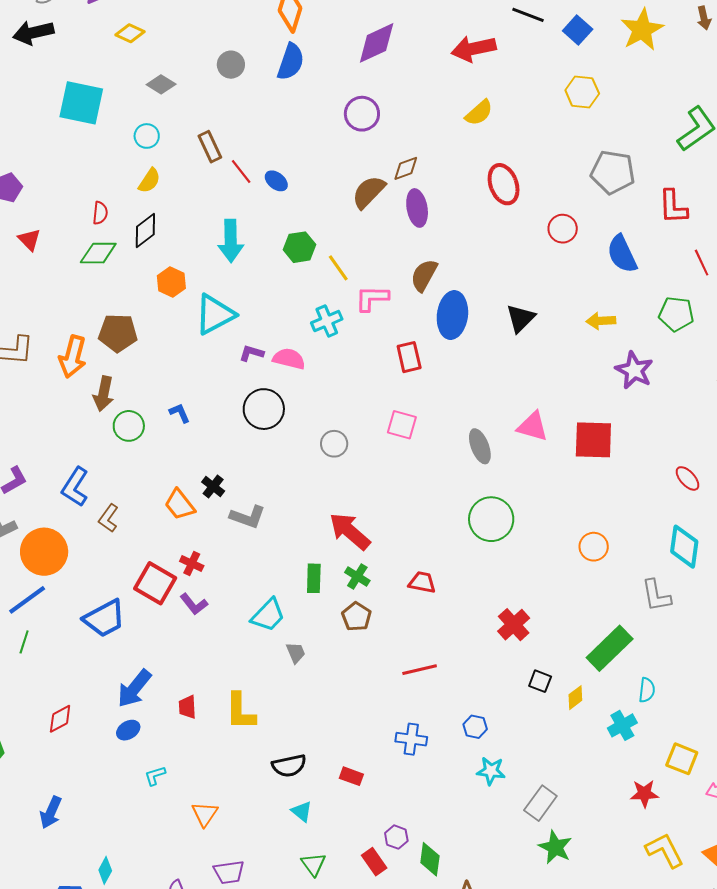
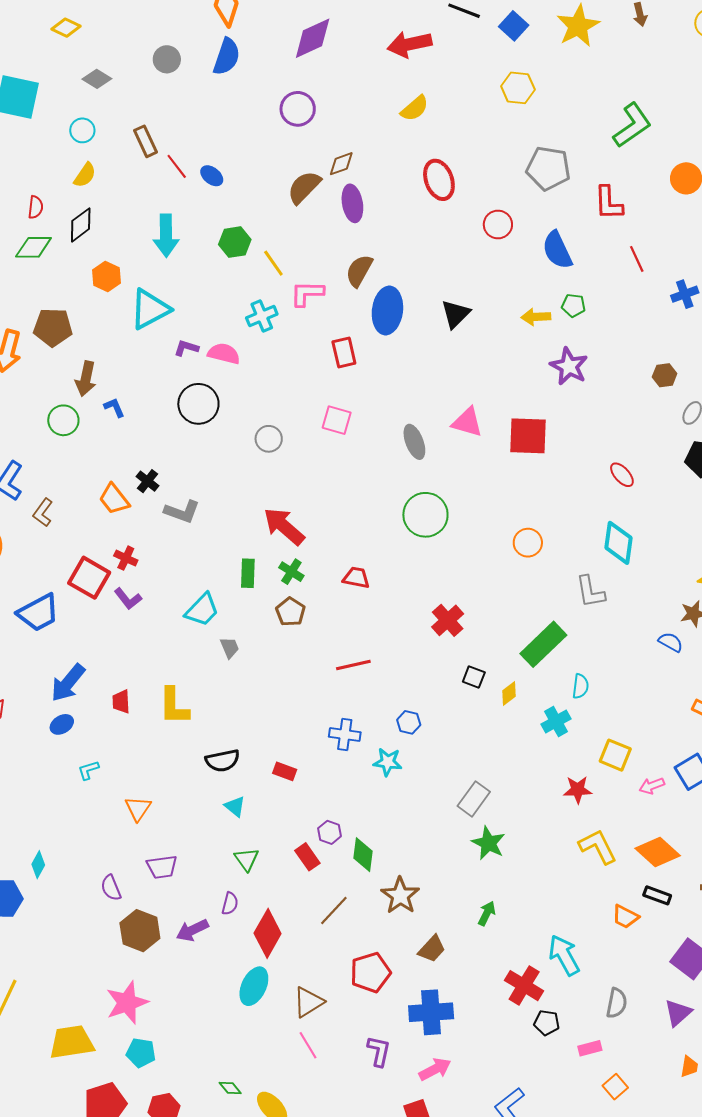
green pentagon: (676, 314) -> (574, 305), moved, size x0.7
brown arrow: (103, 394) -> (86, 379), moved
cyan star: (491, 771) -> (388, 762), moved

